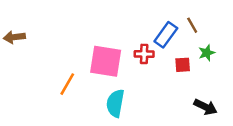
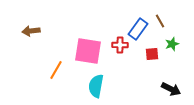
brown arrow: (14, 37) -> (31, 31), moved

